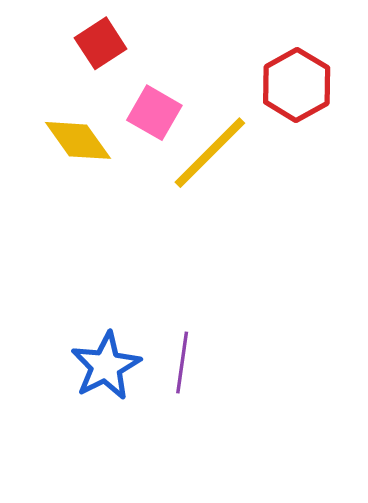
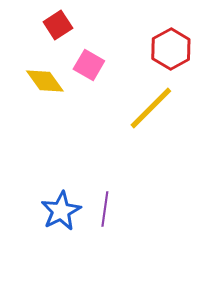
yellow line: (210, 153) -> (151, 108), moved

